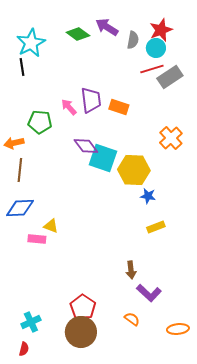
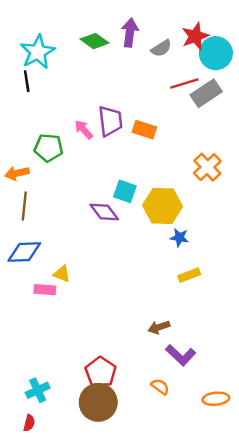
purple arrow: (107, 27) -> (130, 33), turned 65
gray semicircle: (133, 40) -> (161, 48), turned 48
cyan circle: (156, 48) -> (216, 53), moved, size x1.4
purple diamond: (86, 146) -> (104, 212), moved
cyan square: (103, 158) -> (125, 191), size x0.7
brown arrow: (131, 270) -> (159, 327), turned 78

